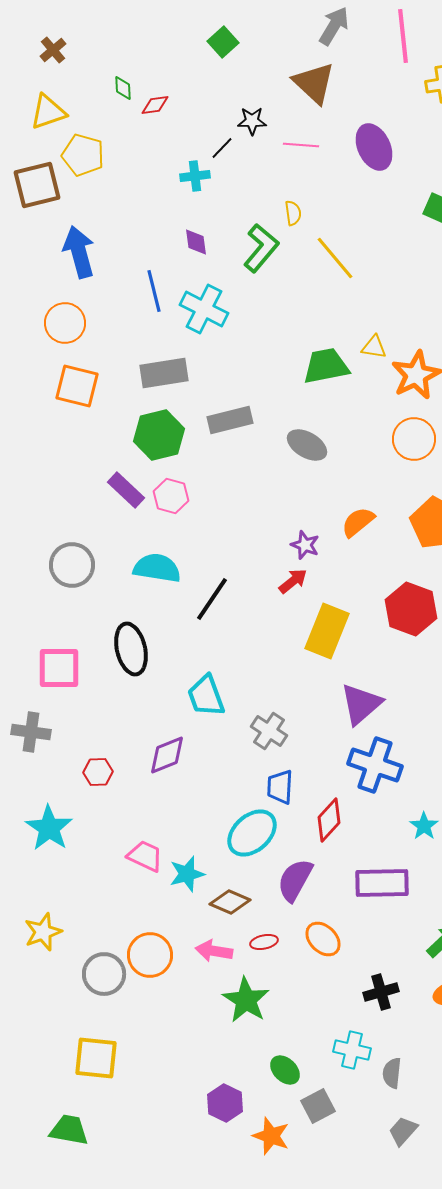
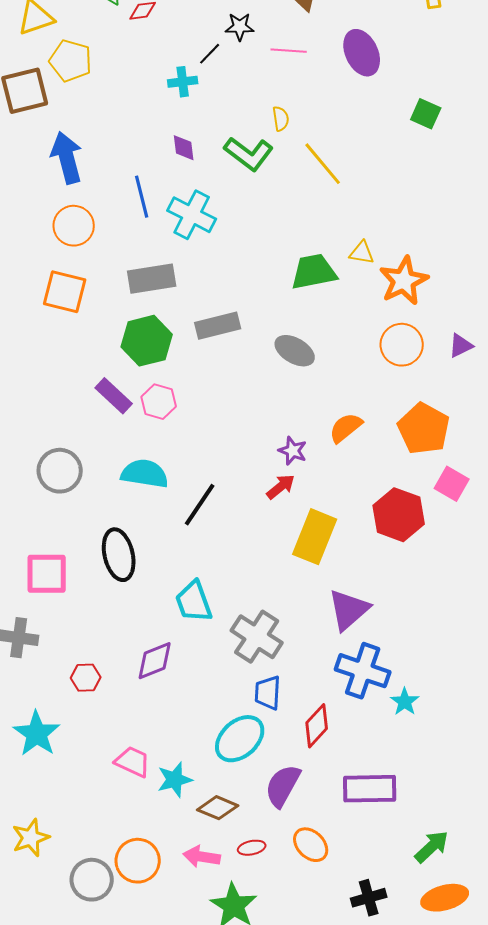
green L-shape: (261, 248) -> (249, 154), turned 87
orange circle: (65, 323) -> (74, 226), moved
gray cross: (269, 731) -> (257, 637), size x1.4
cyan star: (424, 826) -> (405, 702), moved

